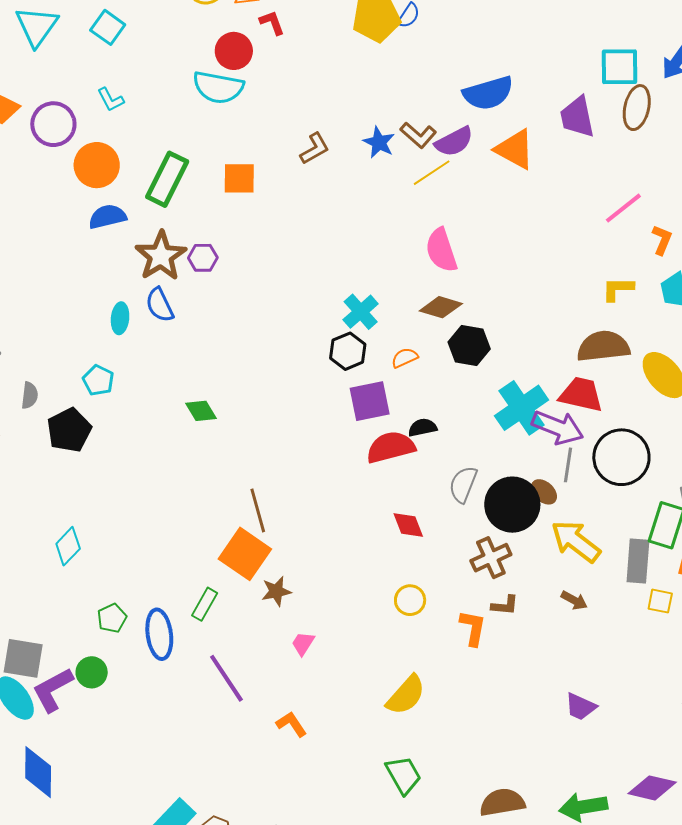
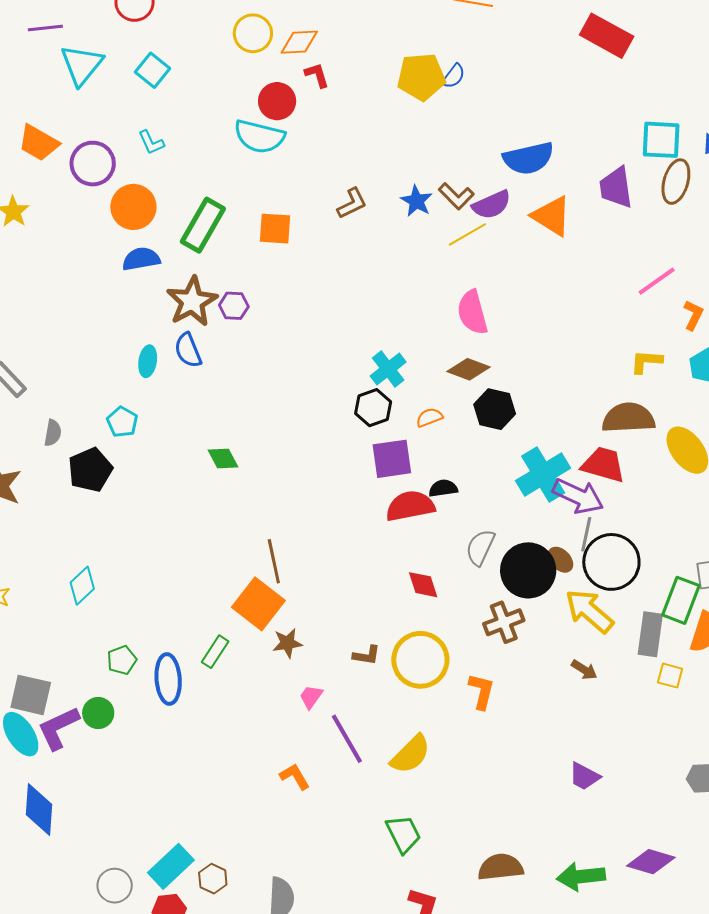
black circle: (621, 457) -> (611, 562), moved
yellow circle: (410, 600) -> (420, 660), size x1.8
brown L-shape: (505, 605) -> (367, 655), moved
purple line: (226, 678) -> (347, 739), moved

